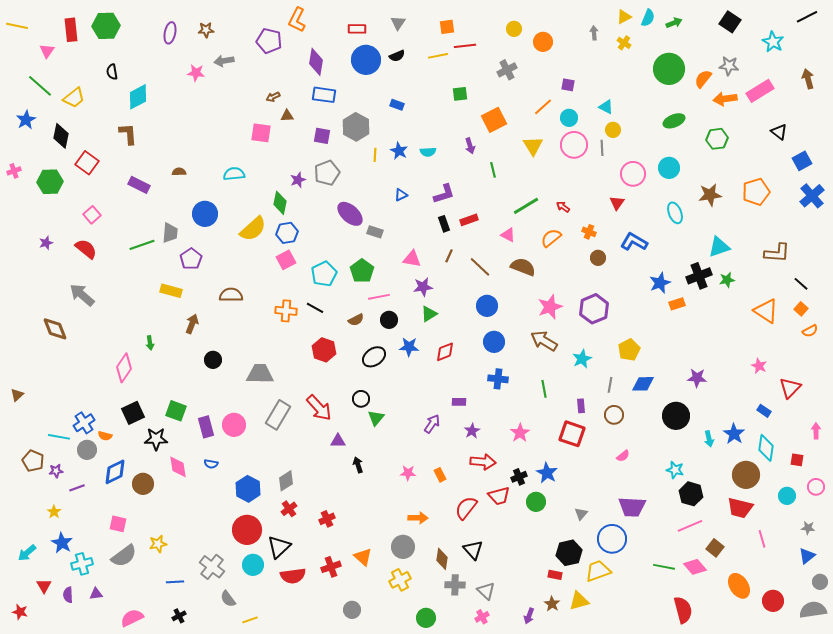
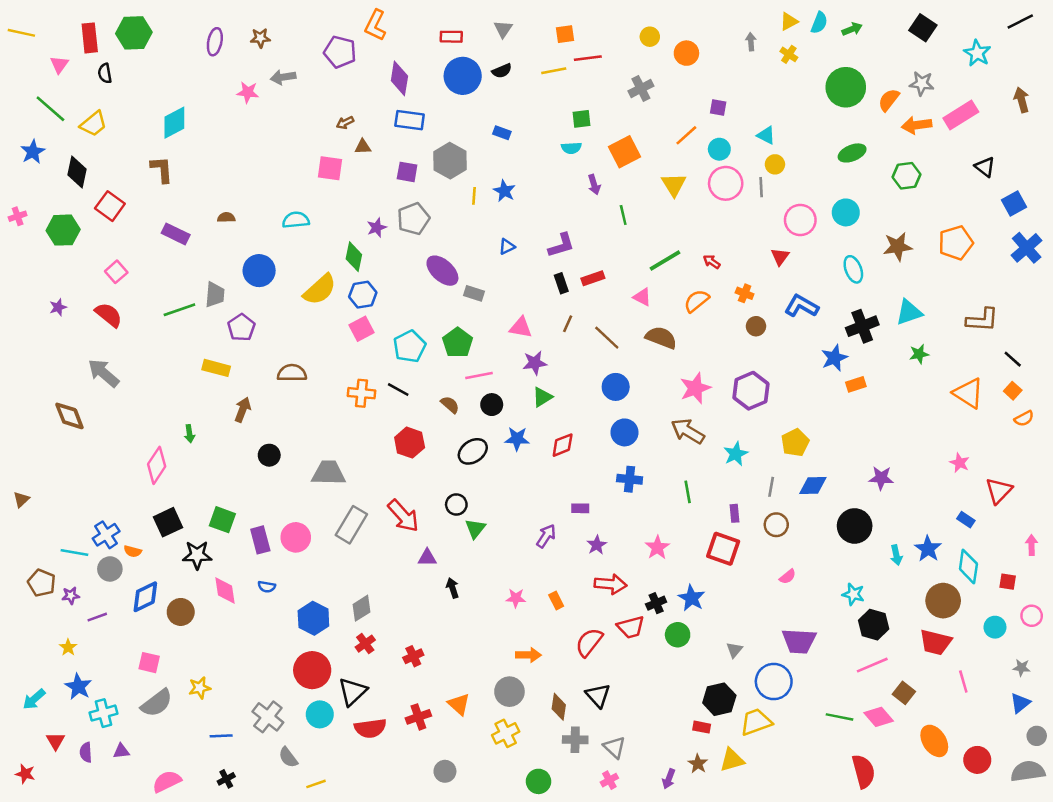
black semicircle: (112, 72) -> (105, 73), moved
cyan semicircle: (428, 152) -> (571, 148), moved
black cross: (699, 276) -> (862, 326), moved
brown semicircle: (356, 320) -> (450, 405), turned -112

